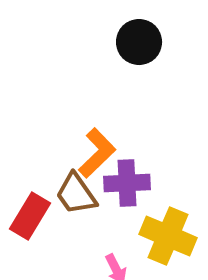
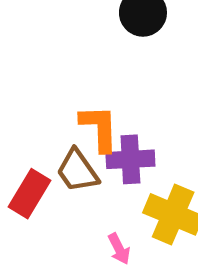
orange L-shape: (97, 153) -> (99, 128), turned -48

